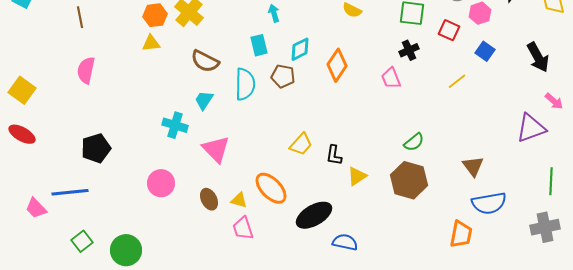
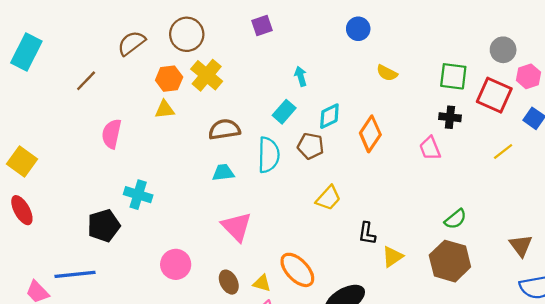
brown line: (80, 17) -> (86, 81), turned 55
red square: (449, 30) -> (494, 95), size x1.5
cyan rectangle: (259, 45) -> (284, 112), turned 55
black cross: (409, 50) -> (450, 117), turned 30
brown semicircle: (205, 61) -> (224, 129), turned 144
pink semicircle: (86, 70) -> (112, 134), moved
cyan trapezoid: (204, 100) -> (223, 173), turned 50
cyan cross: (175, 125) -> (138, 195), moved
red ellipse: (22, 134) -> (22, 210), turned 32
yellow trapezoid: (301, 144) -> (328, 198), moved

